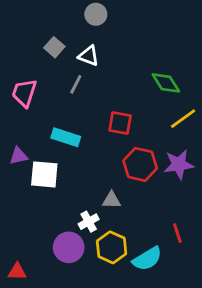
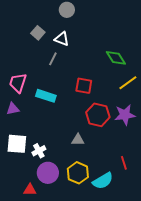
pink trapezoid: (24, 93) -> (18, 83), moved
white square: (44, 174) -> (17, 144), moved
white cross: (89, 222) -> (39, 151), moved
red triangle: (17, 272) -> (30, 190), moved

